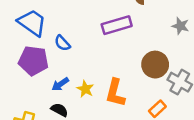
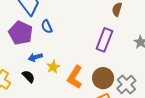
purple rectangle: (117, 25) -> (104, 40), moved, turned -70
brown circle: (155, 65) -> (103, 78), moved

